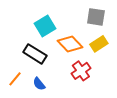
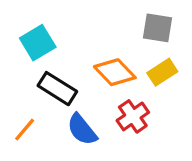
cyan square: (45, 26) -> (38, 43), moved
blue semicircle: (39, 84) -> (82, 130), moved, size x1.5

